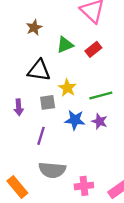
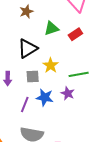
black triangle: (39, 70) -> (28, 48), turned -45
blue star: (75, 120) -> (45, 97), moved
purple star: (100, 121) -> (68, 93), moved

